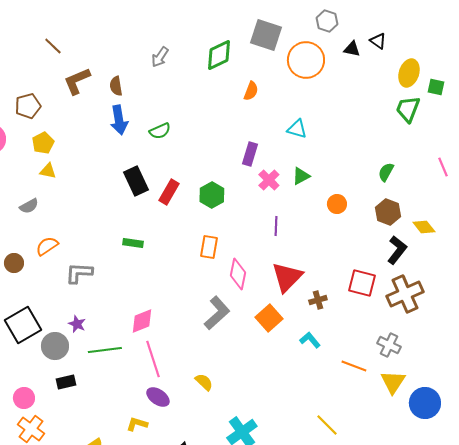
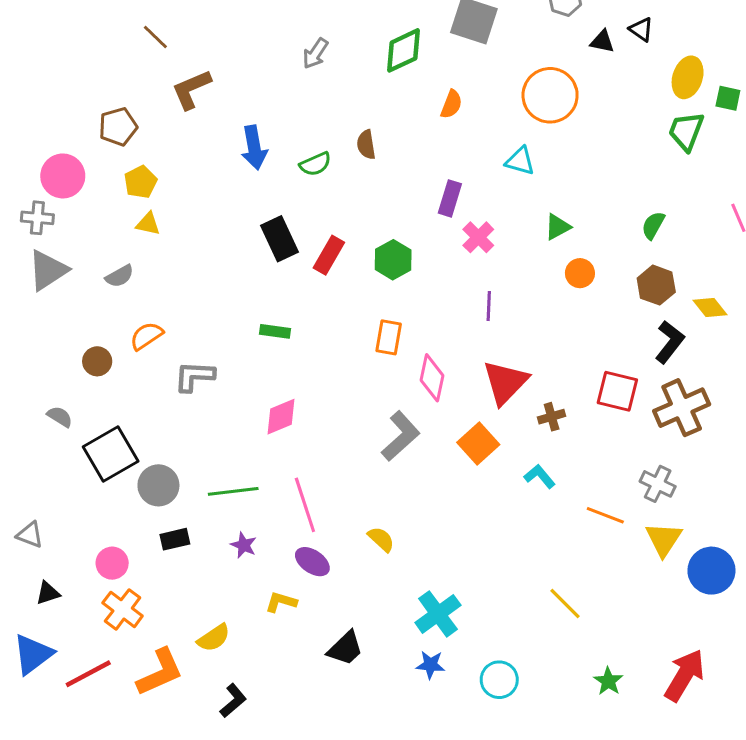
orange circle: (306, 60) -> (550, 95), moved
brown semicircle: (116, 86) -> (366, 145), moved
green triangle: (301, 176) -> (558, 227), moved
pink diamond: (142, 321) -> (281, 417), moved
purple star: (77, 324) -> (244, 545), moved

